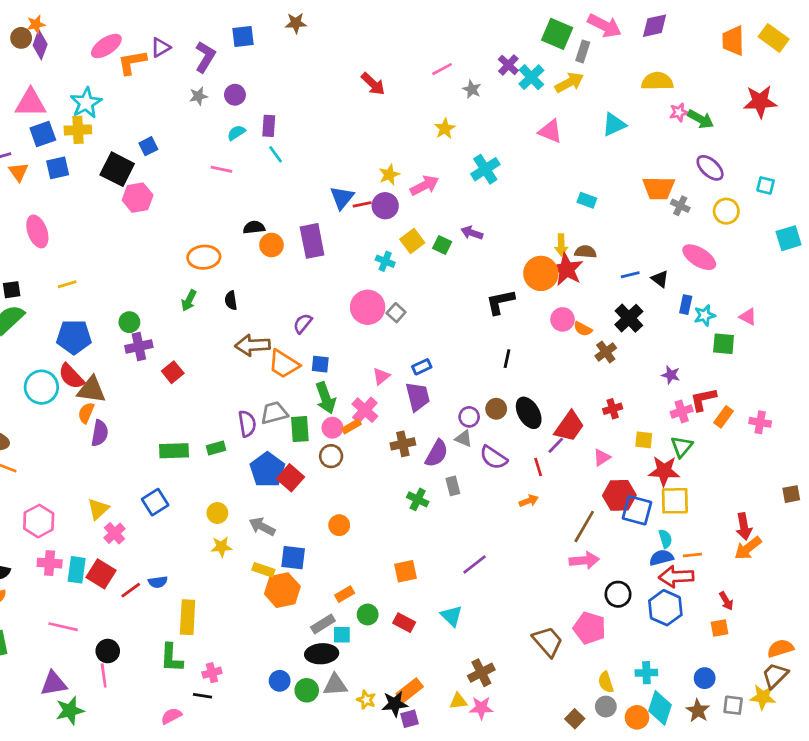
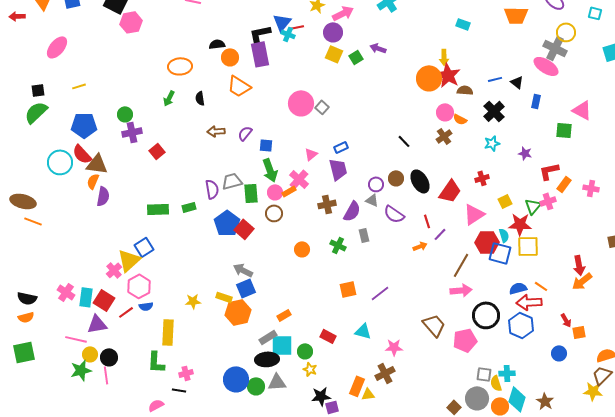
purple circle: (385, 206) -> (333, 32), moved
gray cross: (680, 206) -> (555, 48), moved, size x1.6
pink ellipse: (37, 231) -> (57, 47), turned 60
yellow square: (412, 241) -> (334, 54), turned -30
green square: (442, 245) -> (356, 57), turned 32
brown semicircle: (586, 252) -> (465, 90), moved
cyan cross: (385, 261) -> (288, 34), moved
black L-shape: (500, 302) -> (260, 34), moved
cyan star: (705, 315) -> (492, 143), moved
pink triangle: (748, 317) -> (582, 110), size x1.5
purple semicircle: (303, 323) -> (245, 133), moved
brown arrow: (253, 345) -> (216, 131), size x0.7
brown cross: (606, 352) -> (444, 136), moved
black line: (507, 359) -> (404, 141), turned -56
orange trapezoid: (284, 364) -> (239, 86), moved
pink cross: (682, 411) -> (548, 201), moved
yellow square: (644, 440) -> (505, 201), turned -32
purple line: (556, 445) -> (440, 234), moved
pink triangle: (602, 457) -> (474, 214), size x1.6
yellow triangle: (98, 509) -> (129, 260), moved, size x1.4
yellow circle: (217, 513) -> (90, 354), moved
pink hexagon: (39, 521) -> (139, 286), moved
orange circle: (339, 525) -> (302, 249), moved
gray arrow: (262, 527) -> (243, 270), moved
cyan semicircle: (665, 539) -> (504, 235), moved
yellow star: (221, 547) -> (193, 301), moved
orange line: (692, 555) -> (541, 286), turned 40
blue square: (293, 558) -> (246, 288), turned -30
pink cross: (50, 563) -> (66, 292), turned 30
orange square: (406, 571) -> (348, 289), moved
black circle: (618, 594) -> (486, 315), size x1.4
green circle: (368, 614) -> (305, 351), moved
cyan triangle: (452, 616) -> (363, 331), turned -30
pink pentagon: (590, 628) -> (465, 340), turned -30
orange square: (720, 628) -> (579, 332), moved
cyan square: (342, 635) -> (282, 345), size x1.6
brown trapezoid: (548, 642) -> (434, 325), moved
blue circle: (705, 678) -> (559, 353), moved
blue circle: (280, 681) -> (236, 379), size x1.6
yellow semicircle: (606, 682) -> (496, 383), moved
purple triangle: (54, 684) -> (97, 324), moved
orange rectangle: (410, 690) -> (357, 386), moved, turned -30
yellow star: (366, 700) -> (310, 369), moved
gray square: (733, 705) -> (484, 374), moved
gray circle: (606, 707) -> (477, 398), size x1.5
pink star: (481, 708) -> (394, 347), moved
green star: (70, 711) -> (81, 370), moved

